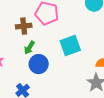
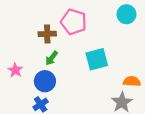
blue circle: (39, 64) -> (45, 81), moved

